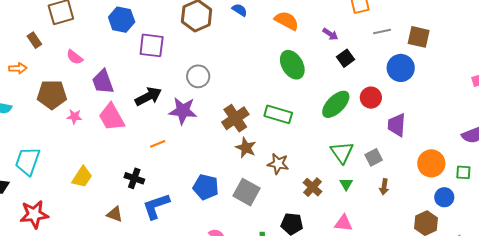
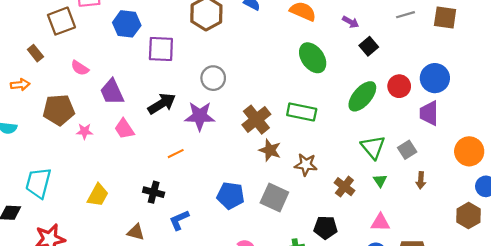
blue circle: (401, 68) -> (435, 78), moved
pink trapezoid: (112, 117) -> (124, 129), size x0.7
blue L-shape: (156, 206) -> (179, 220), size x0.7

